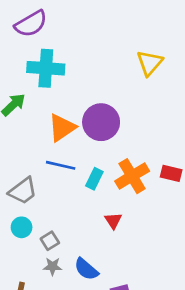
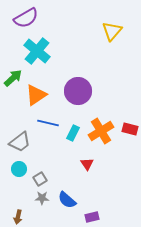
yellow triangle: (150, 63) -> (112, 31), moved
cyan cross: (46, 68) -> (37, 51), turned 36
orange triangle: (62, 128) -> (36, 95), moved

